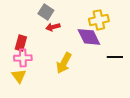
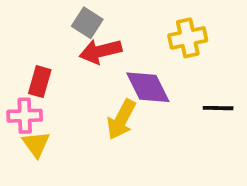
red arrow: (53, 27) -> (101, 51), size x1.5
purple diamond: (89, 37) -> (148, 87), moved
pink cross: (23, 58) -> (25, 116), moved

